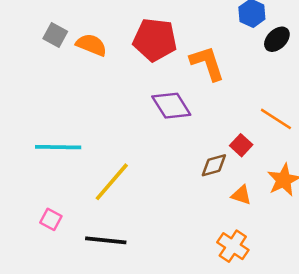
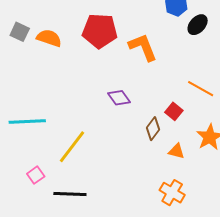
purple diamond: (171, 106) -> (119, 98), moved, size x0.7
brown diamond: (214, 165) -> (153, 129), turned -35
pink square: (51, 219) -> (36, 175), moved, turned 30

